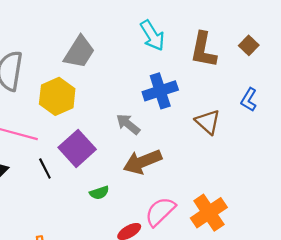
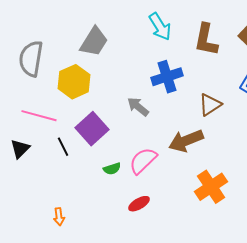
brown triangle: (208, 122) -> (210, 105), turned 45
brown arrow: (142, 162) -> (186, 141), moved
pink semicircle: (160, 212) -> (143, 161), moved

